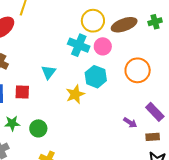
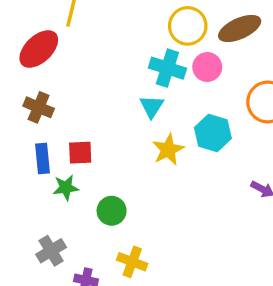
cyan triangle: (49, 72) -> (152, 106), moved
cyan hexagon: (96, 77) -> (213, 133), moved
green star: (12, 123) -> (66, 188), moved

